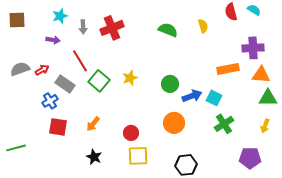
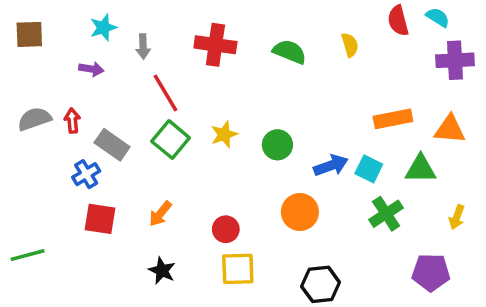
red cross: (112, 28) -> (215, 45), moved, turned 30
purple cross: (253, 48) -> (455, 60), moved
red line: (80, 61) -> (165, 93), moved
red arrow: (42, 70) -> (72, 121), turned -64
green circle: (170, 84) -> (277, 145), moved
green triangle: (268, 98) -> (421, 169), moved

